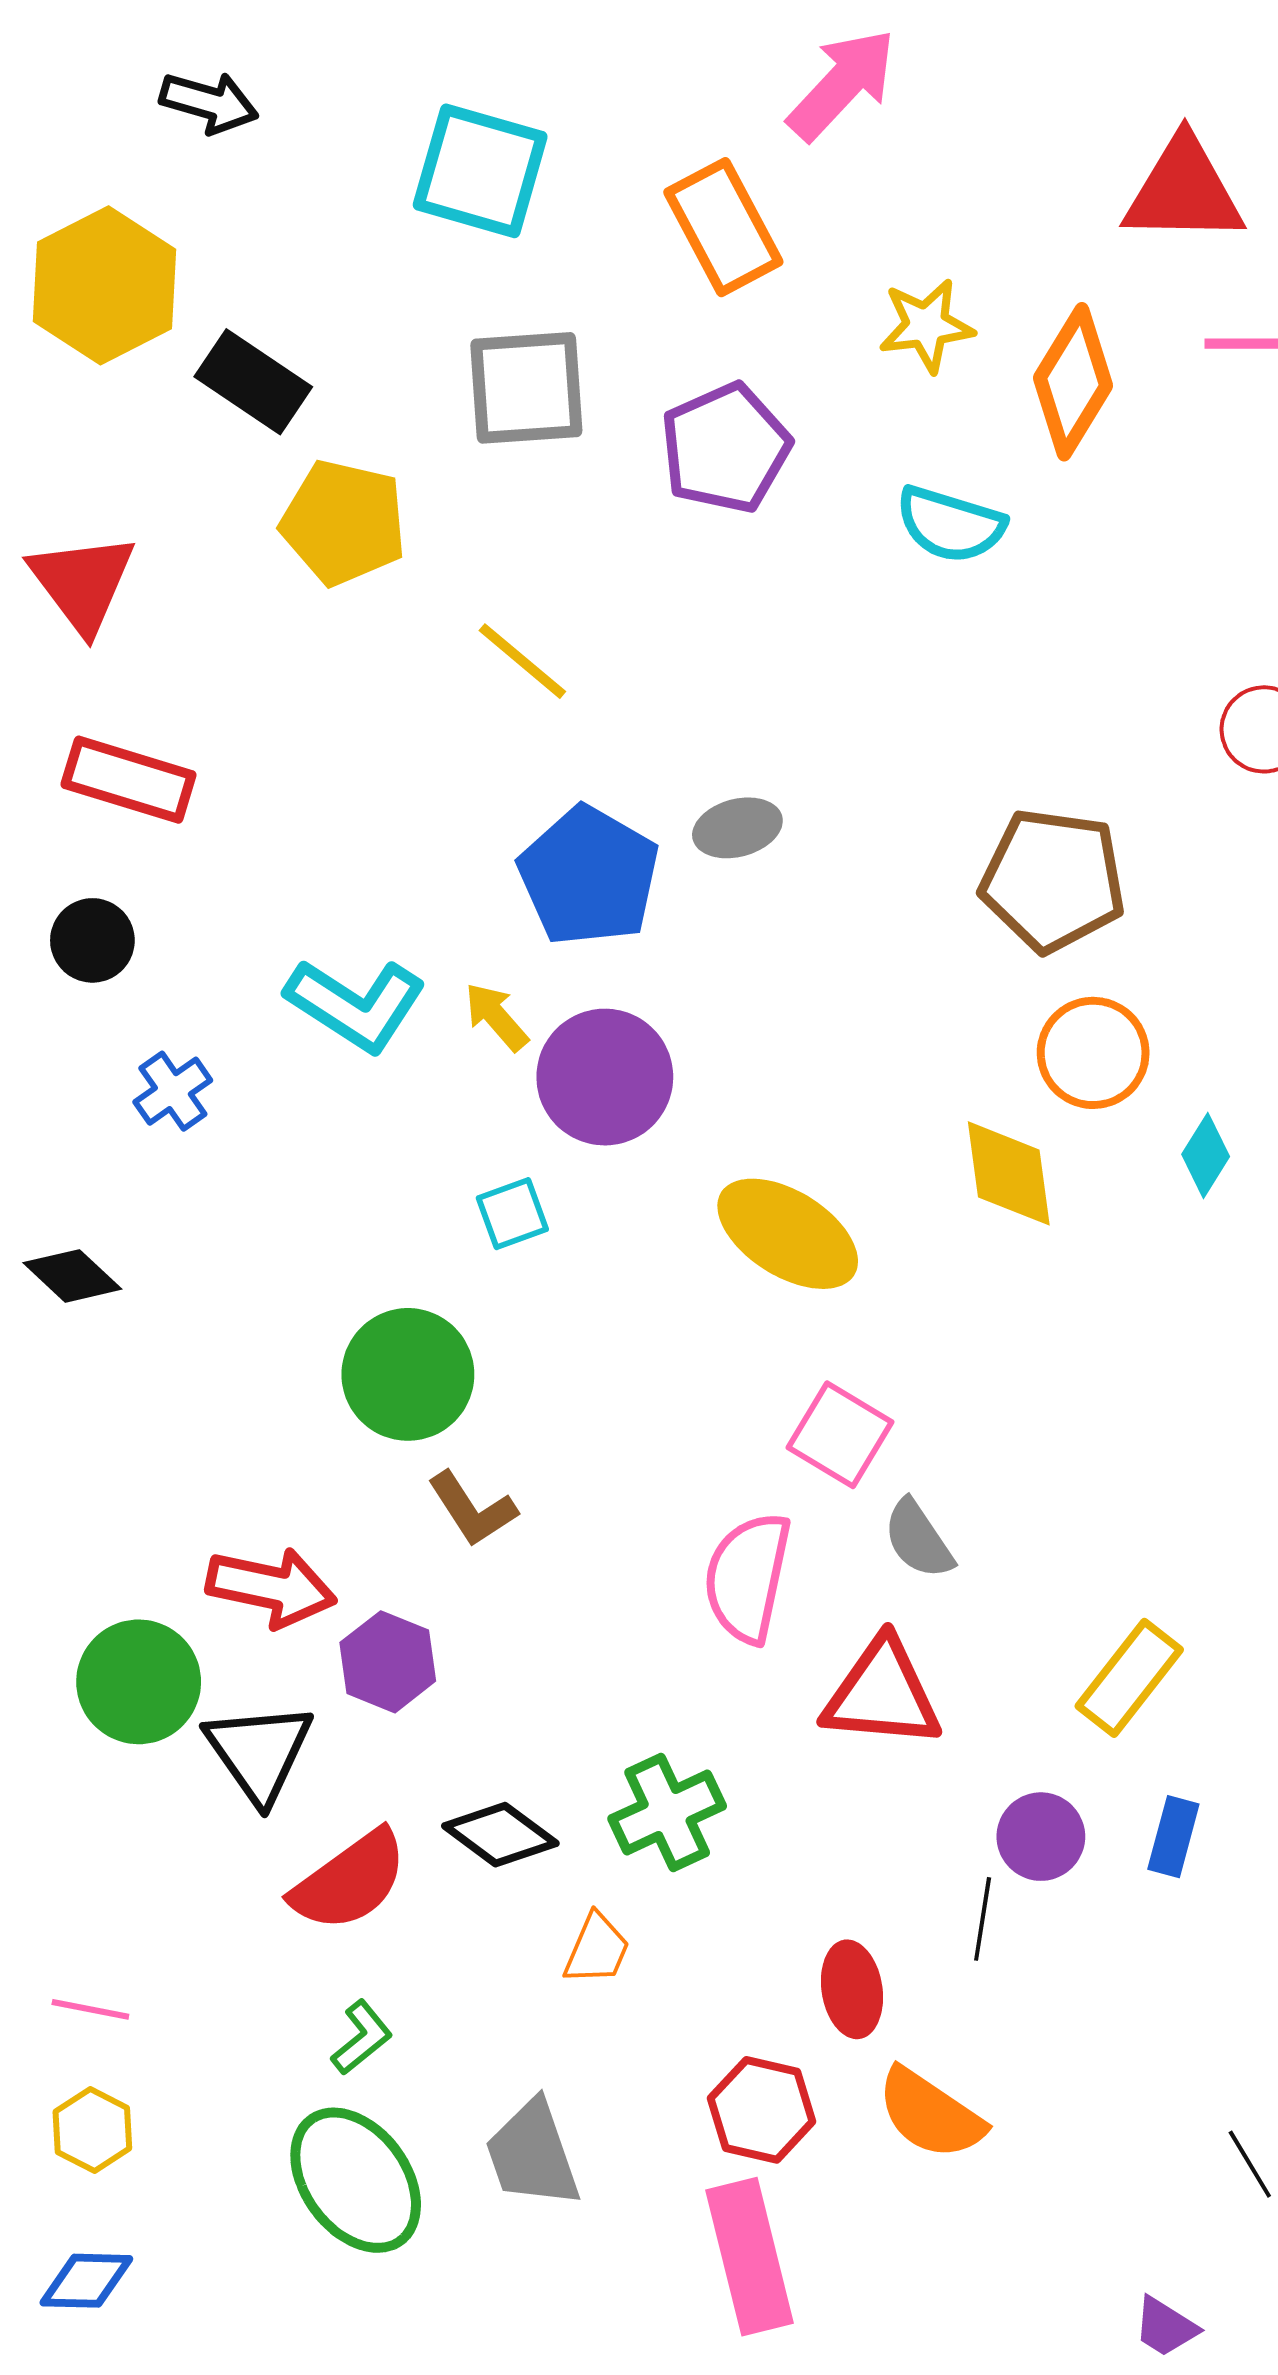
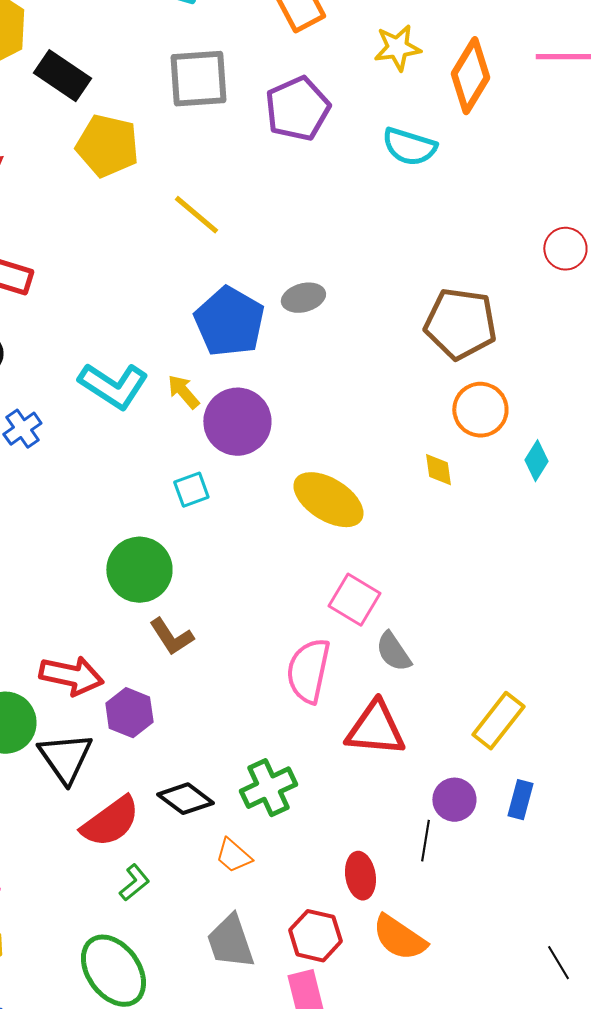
yellow diamond: (1009, 1173) -> (438, 470), size x0.6
orange trapezoid: (597, 1949) -> (233, 856), turned 108
green L-shape: (362, 2038) -> (134, 883), moved
gray trapezoid: (532, 2154) -> (230, 942), moved

